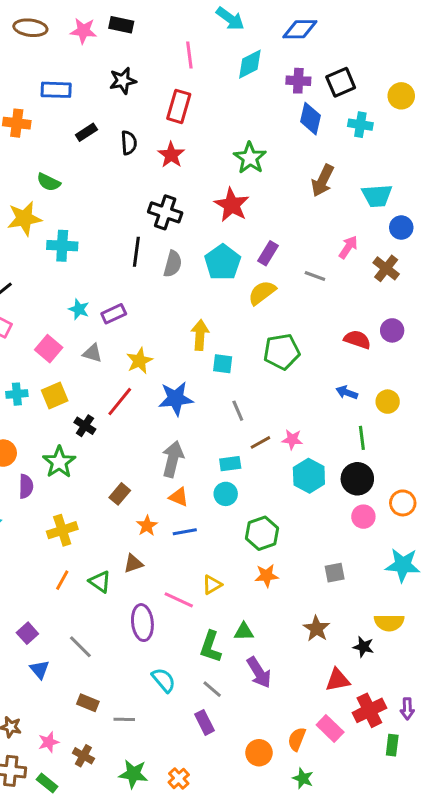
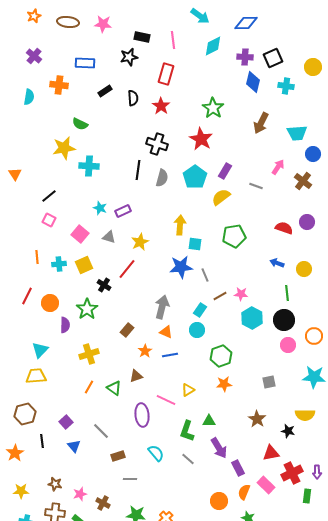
black rectangle: (121, 25) -> (142, 37), moved
blue star: (176, 399) -> (181, 267), moved
cyan rectangle: (230, 464) -> (200, 310), turned -48
brown rectangle: (88, 703) -> (118, 456), moved, turned -40
purple rectangle: (204, 722) -> (238, 468), moved

